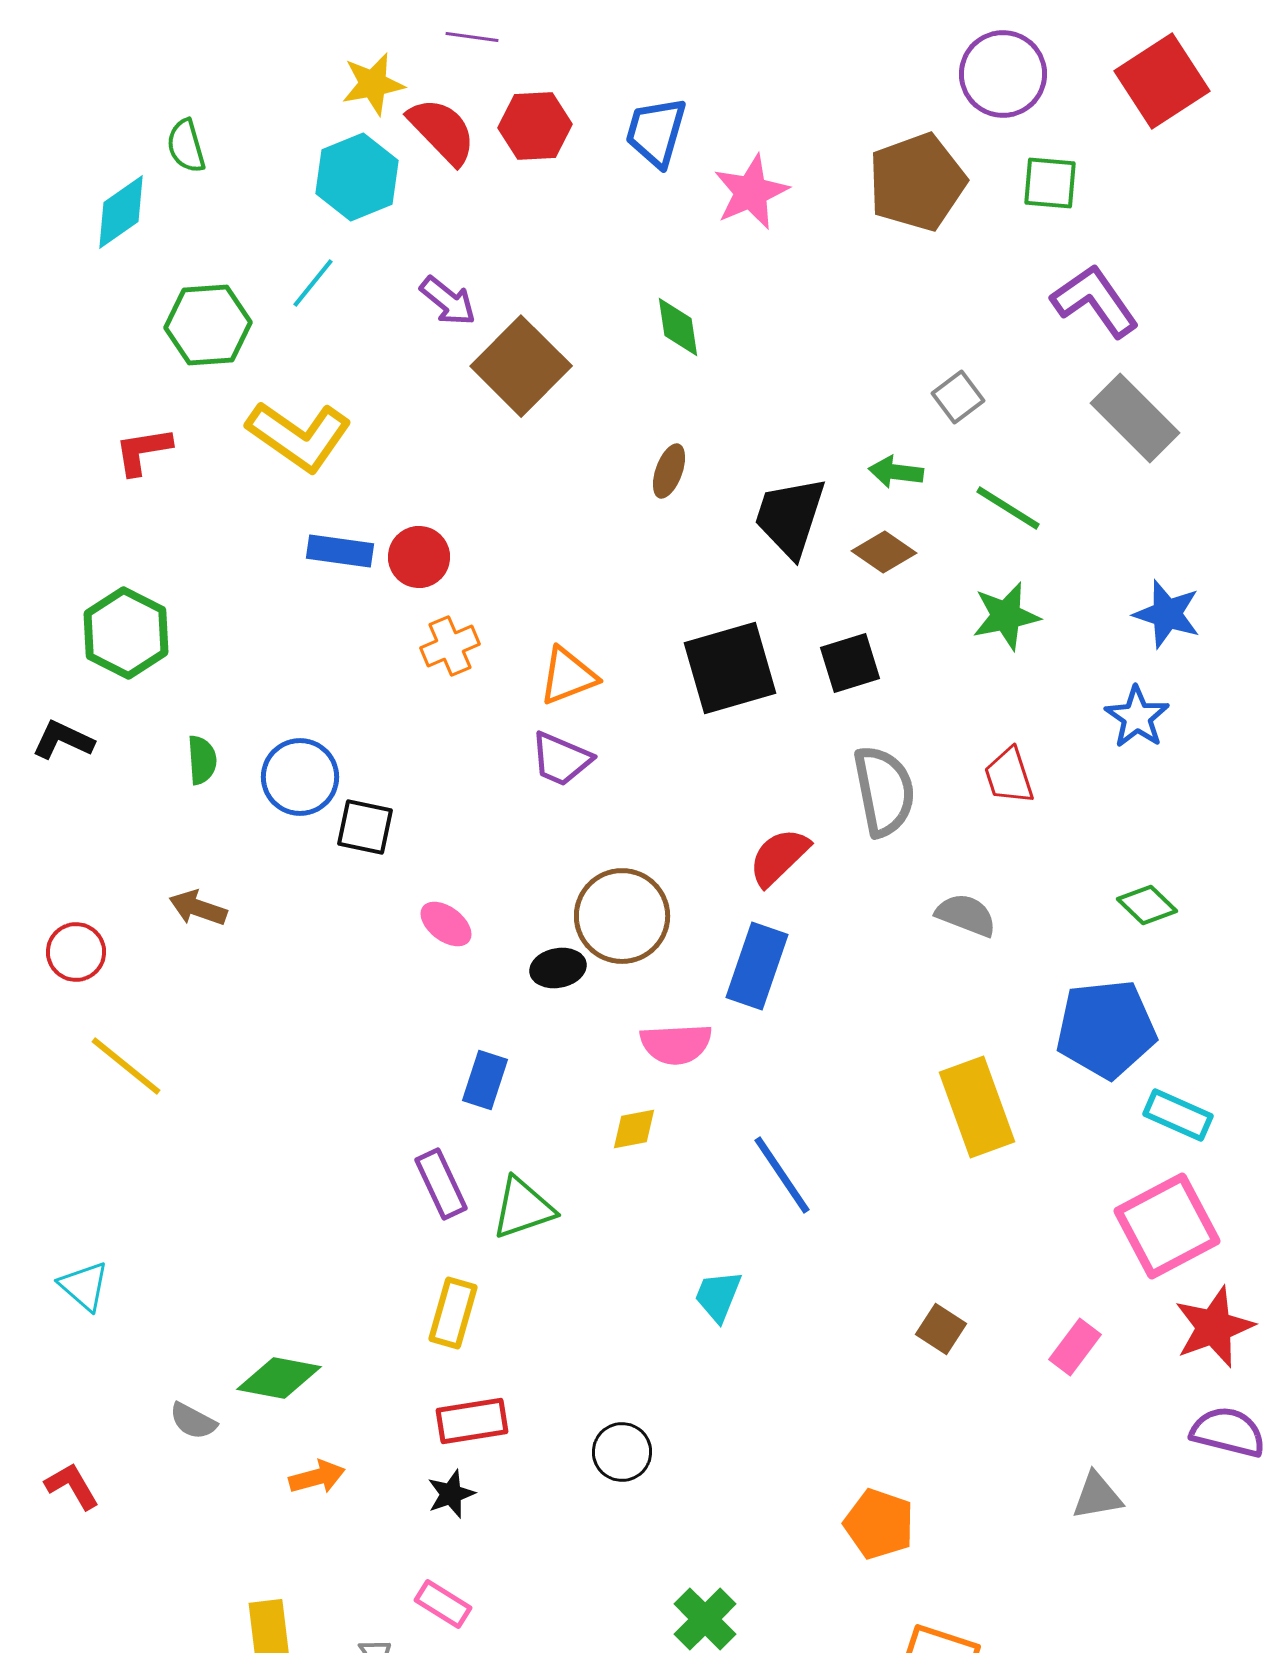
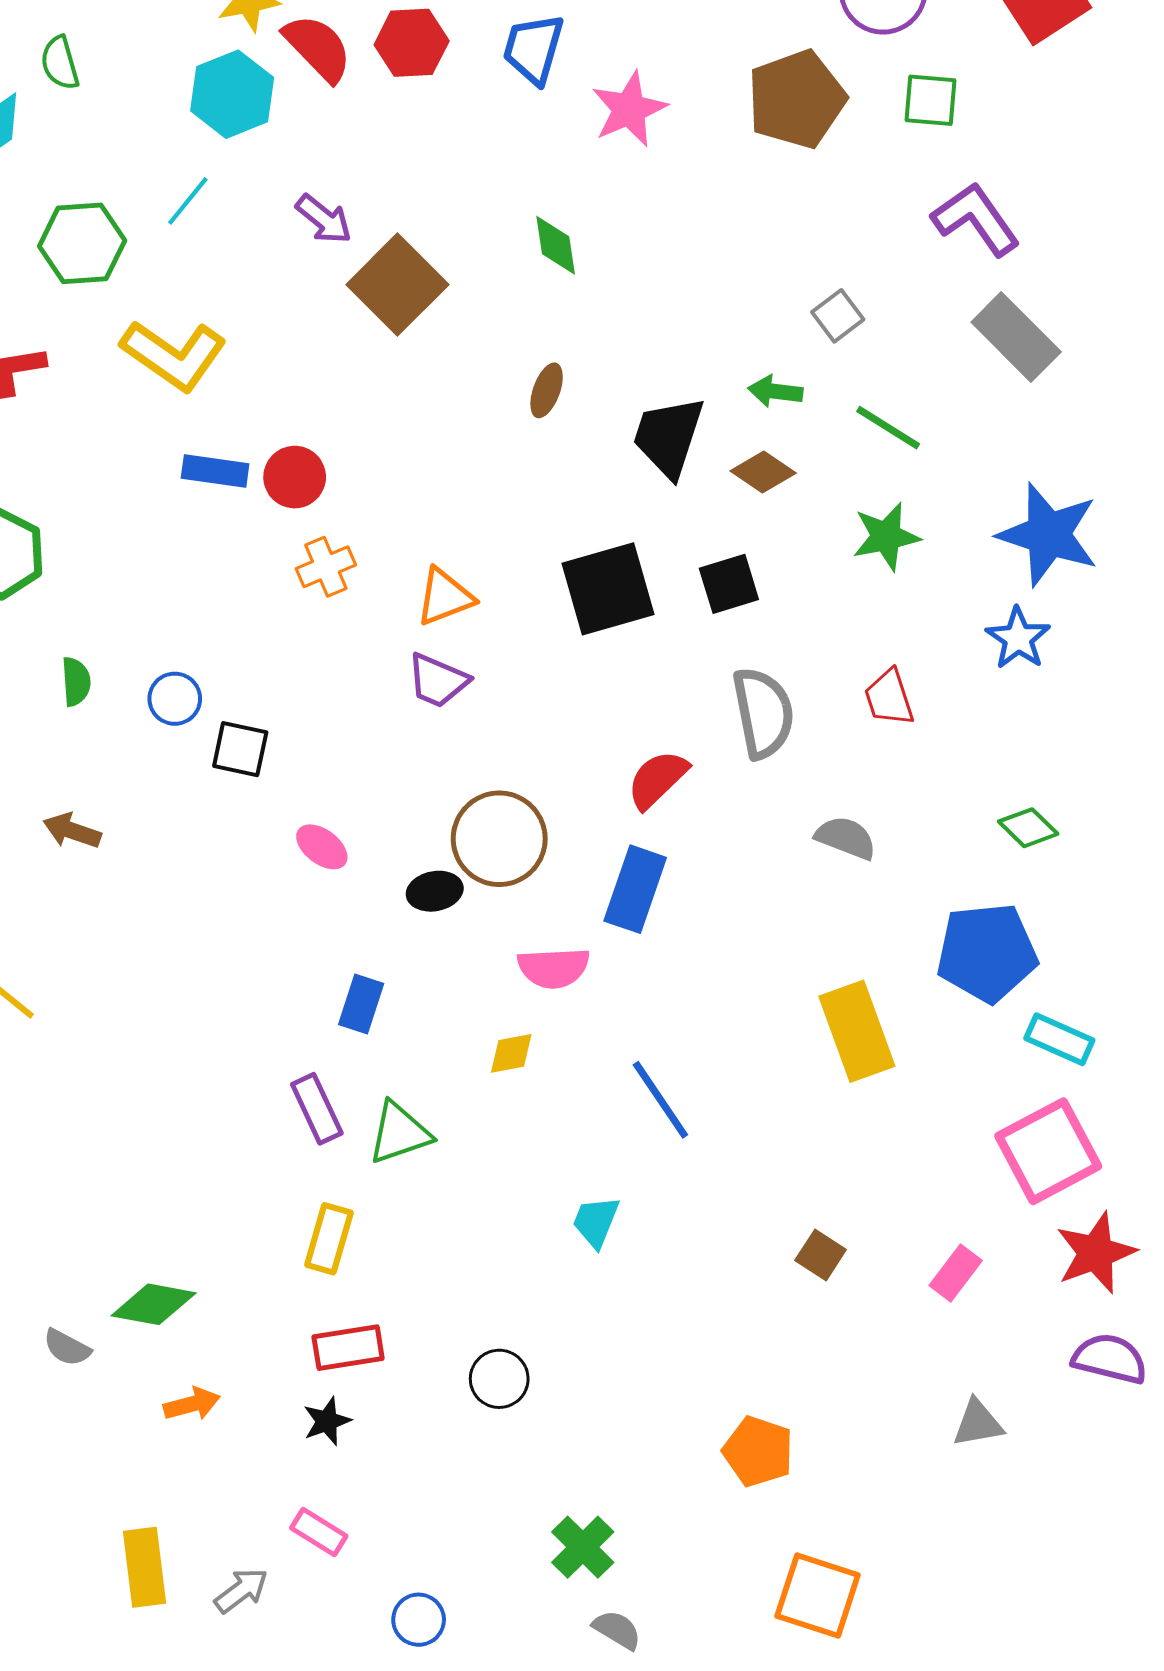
blue star: (1167, 614) -> (1048, 534), size x1.5
blue circle: (300, 777) -> (175, 699), size x0.7

